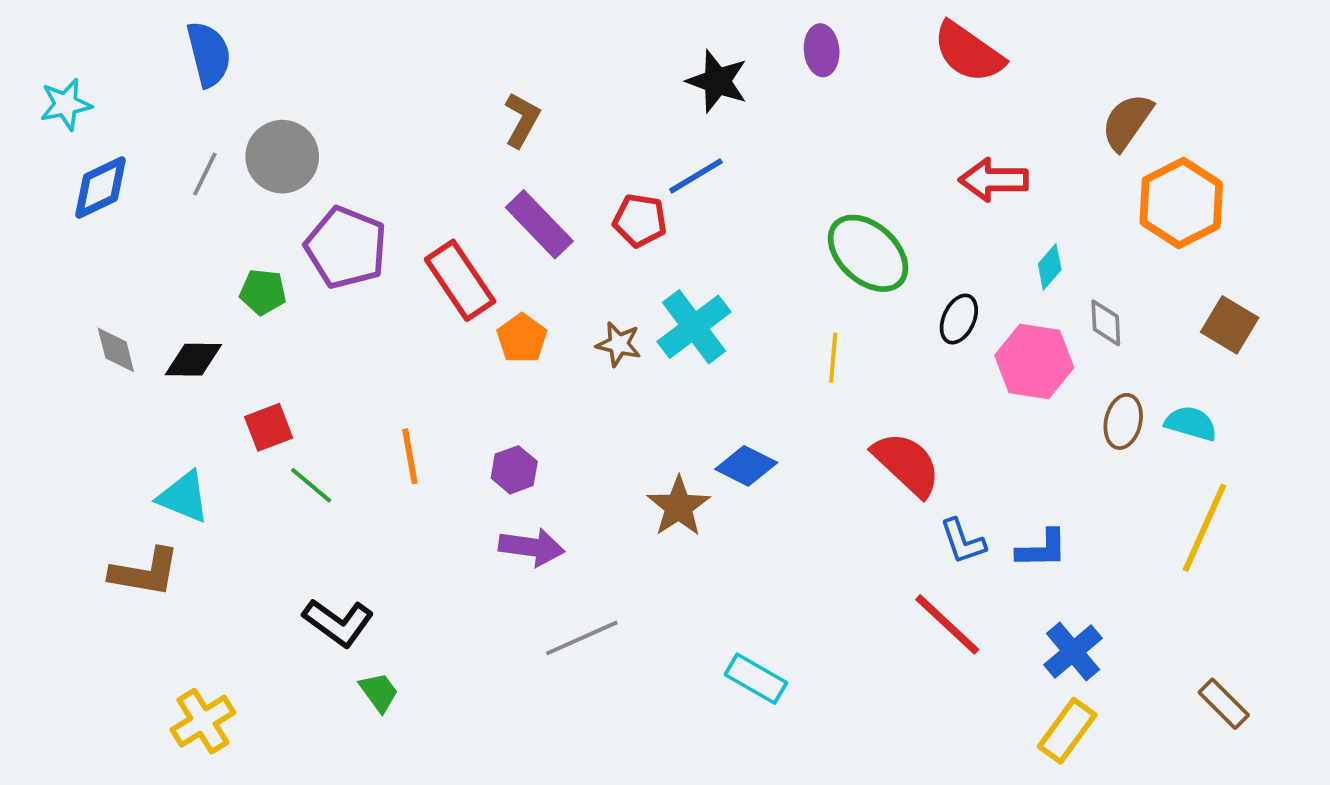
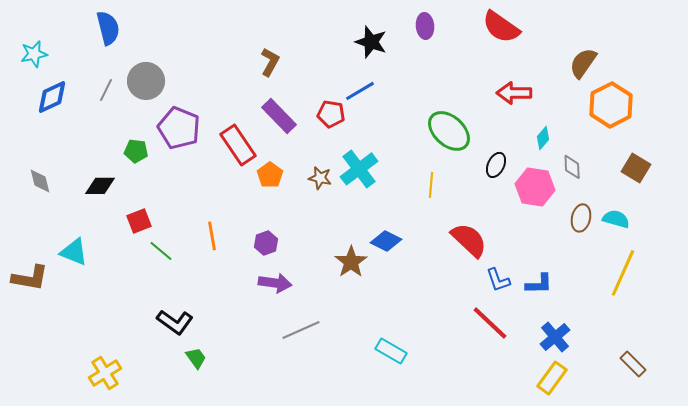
gray diamond: (116, 350) -> (40, 181), moved
cyan triangle: (184, 497) -> (74, 252), moved
brown L-shape: (145, 572) -> (30, 278), moved

